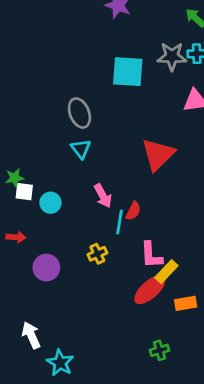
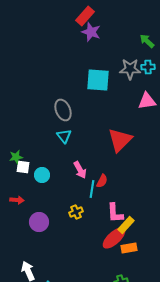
orange rectangle: (186, 303) -> (129, 248), moved

